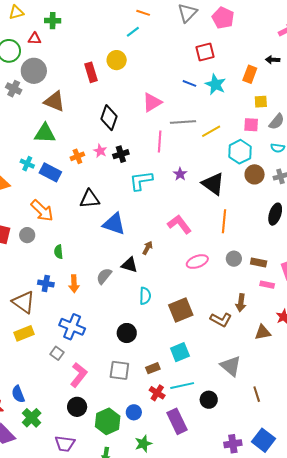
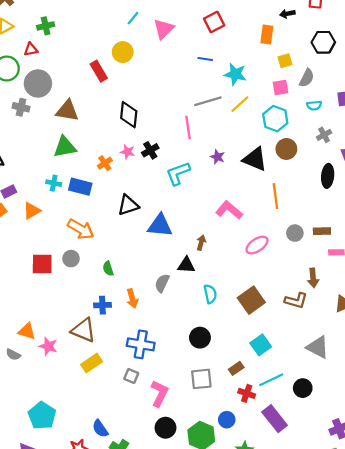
cyan star: (215, 84) -> (235, 74), moved
pink triangle: (152, 102) -> (164, 29), moved
brown circle: (255, 174) -> (286, 149), moved

